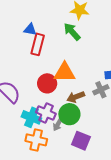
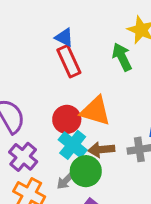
red rectangle: (38, 44) -> (69, 61), turned -55
purple cross: (46, 113) -> (23, 157), moved
cyan cross: (31, 117) -> (73, 145), moved

